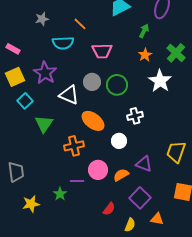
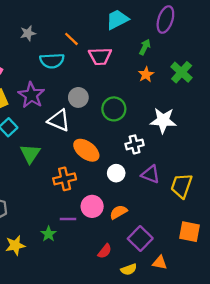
pink trapezoid: (102, 51) -> (100, 56), moved
white star: (160, 81) -> (163, 120), moved, turned -30
gray circle: (92, 82) -> (78, 97), moved
purple triangle: (144, 164) -> (151, 174), moved
yellow semicircle: (130, 225) -> (129, 269), turned 48

